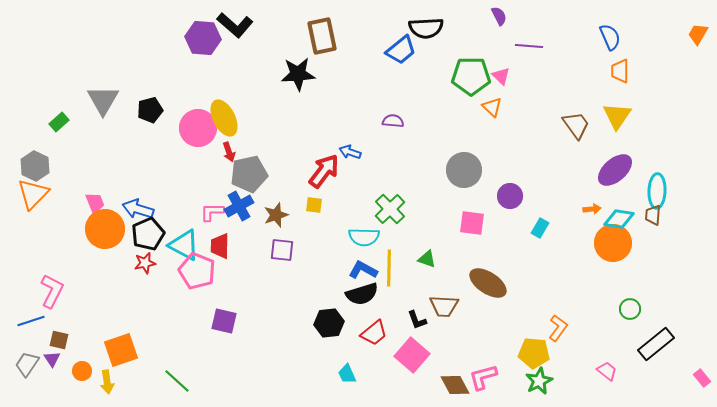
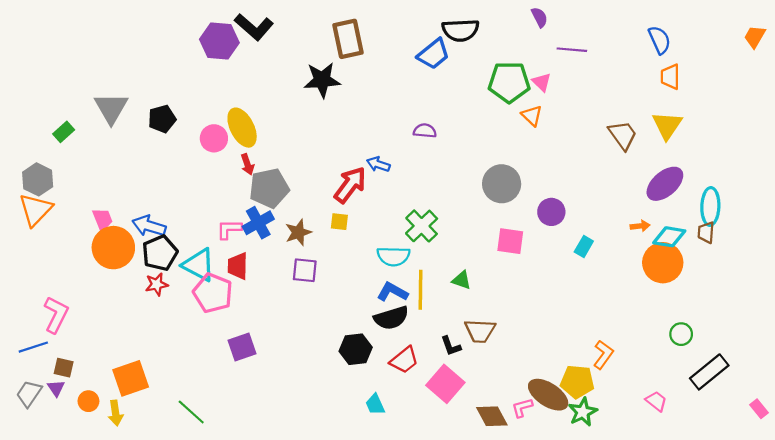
pink circle: (198, 128) -> (214, 138), size x0.7
brown ellipse: (488, 283) -> (548, 395), moved
purple square: (224, 321) -> (242, 347), turned -32
pink L-shape: (483, 377) -> (522, 408), size x0.7

